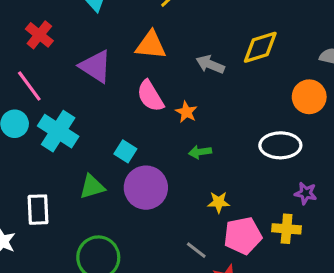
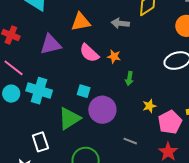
purple triangle: (96, 66) -> (51, 44), turned -30
green arrow: (200, 152) -> (129, 79), turned -56
green triangle: (92, 187) -> (69, 118), size x1.4
gray line: (196, 250) -> (130, 141), moved

